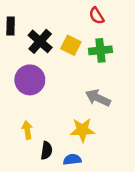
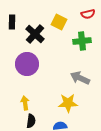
red semicircle: (97, 16) -> (88, 14), moved, turned -72
yellow square: (71, 45) -> (59, 22), moved
black semicircle: (47, 150) -> (31, 121), moved

